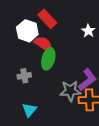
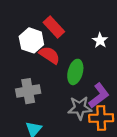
green ellipse: (48, 59) -> (75, 72), moved
gray cross: (24, 76) -> (28, 91), size x1.5

